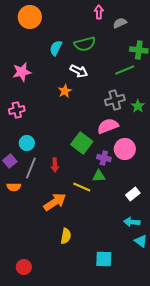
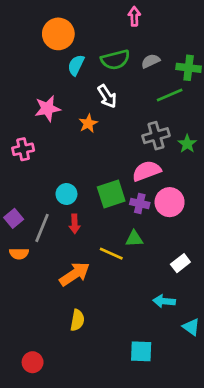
orange circle: (30, 17) -> (58, 34), moved
gray semicircle: (120, 23) -> (151, 61), moved
white arrow: (79, 71) -> (107, 96), turned 30
pink star: (22, 72) -> (47, 109), moved
cyan circle: (27, 143) -> (66, 194), moved
green square: (82, 143) -> (111, 194), turned 35
purple cross: (104, 158) -> (140, 203), moved
cyan arrow: (132, 222) -> (164, 301), moved
yellow semicircle: (66, 236) -> (77, 320), moved

